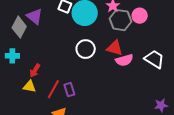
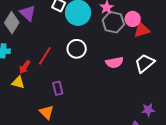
red triangle: (115, 48) -> (142, 30), moved, turned -36
white trapezoid: (154, 59) -> (145, 63), turned -75
red line: (53, 89) -> (45, 56), moved

